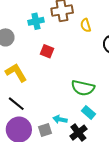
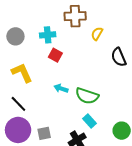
cyan cross: (36, 21) -> (48, 35), moved
yellow semicircle: (86, 25) -> (97, 34), turned 40
cyan arrow: (60, 119) -> (61, 88), moved

